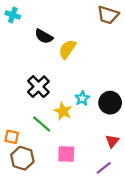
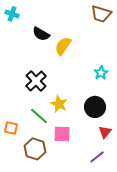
cyan star: (82, 98) -> (101, 73), moved
black circle: (110, 103) -> (95, 107), moved
pink square: (66, 154) -> (62, 134), moved
brown hexagon: (22, 158) -> (35, 149), moved

